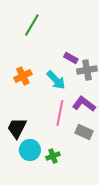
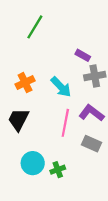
purple rectangle: (71, 58) -> (83, 55), moved
black trapezoid: (17, 128) -> (19, 120), moved

